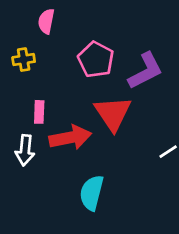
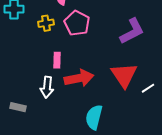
pink pentagon: (96, 60) -> (77, 23), moved
red triangle: (113, 113) -> (124, 75), moved

